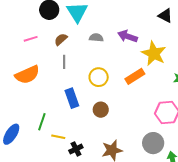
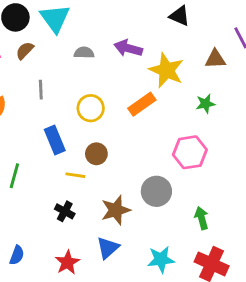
brown semicircle: (61, 39) -> (25, 51), moved
yellow line: (58, 137) -> (75, 175), moved
gray circle: (153, 143) -> (156, 191), moved
black cross: (76, 149) -> (65, 211), turned -32

